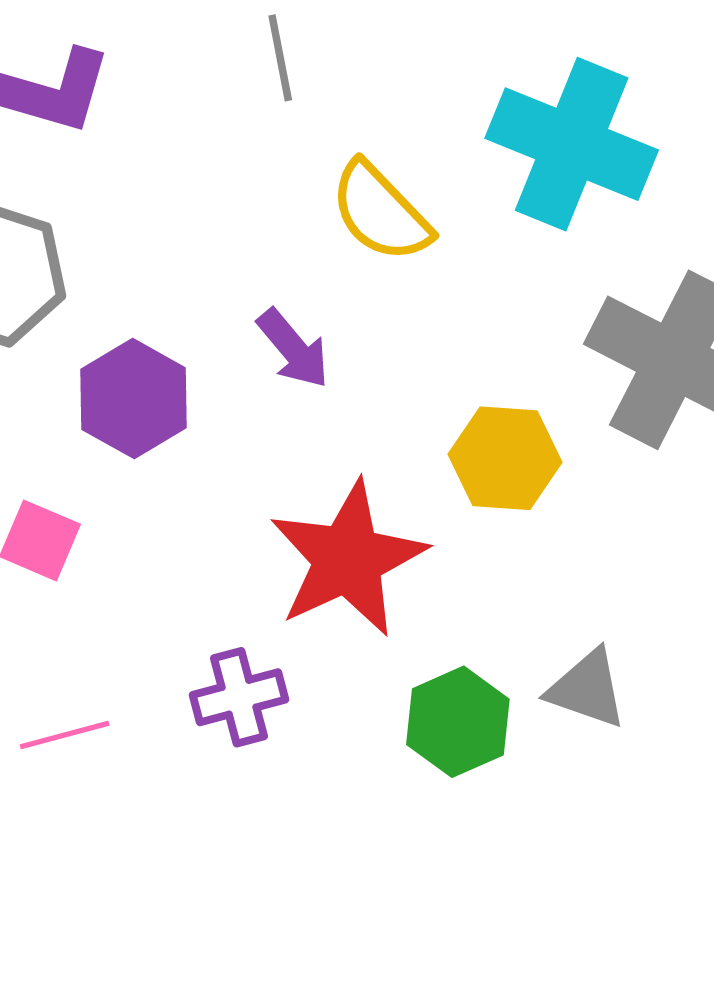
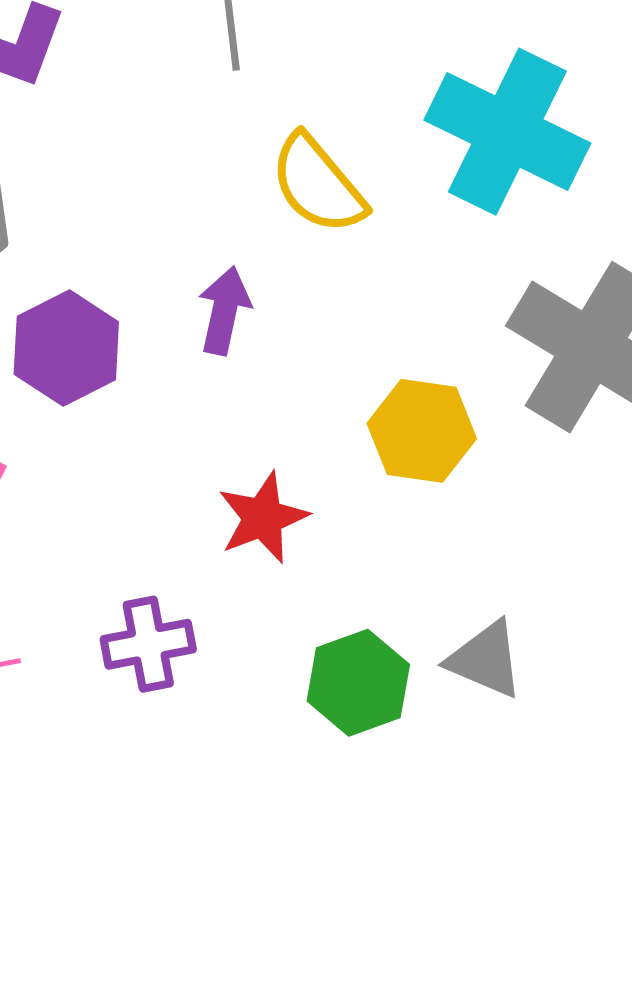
purple arrow: (293, 349) -> (224, 311), turned -132
red star: (348, 559) -> (263, 518), size x0.6

